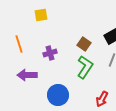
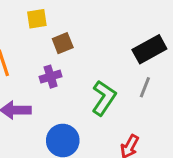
brown square: (84, 44) -> (63, 43), moved, turned 32

